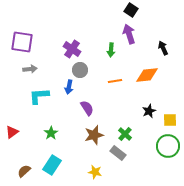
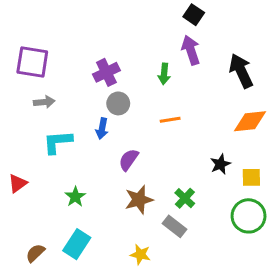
black arrow: (163, 48) -> (241, 71), size x1.6
purple cross: (72, 49) -> (106, 72), turned 30
orange diamond: (147, 75) -> (250, 121), moved
purple semicircle: (87, 108) -> (129, 160), turned -112
red triangle: (12, 132) -> (18, 183), moved

